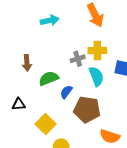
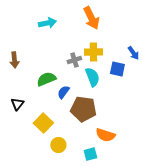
brown arrow: (27, 63) -> (14, 60), moved
black triangle: (19, 104) -> (17, 104), turned -48

